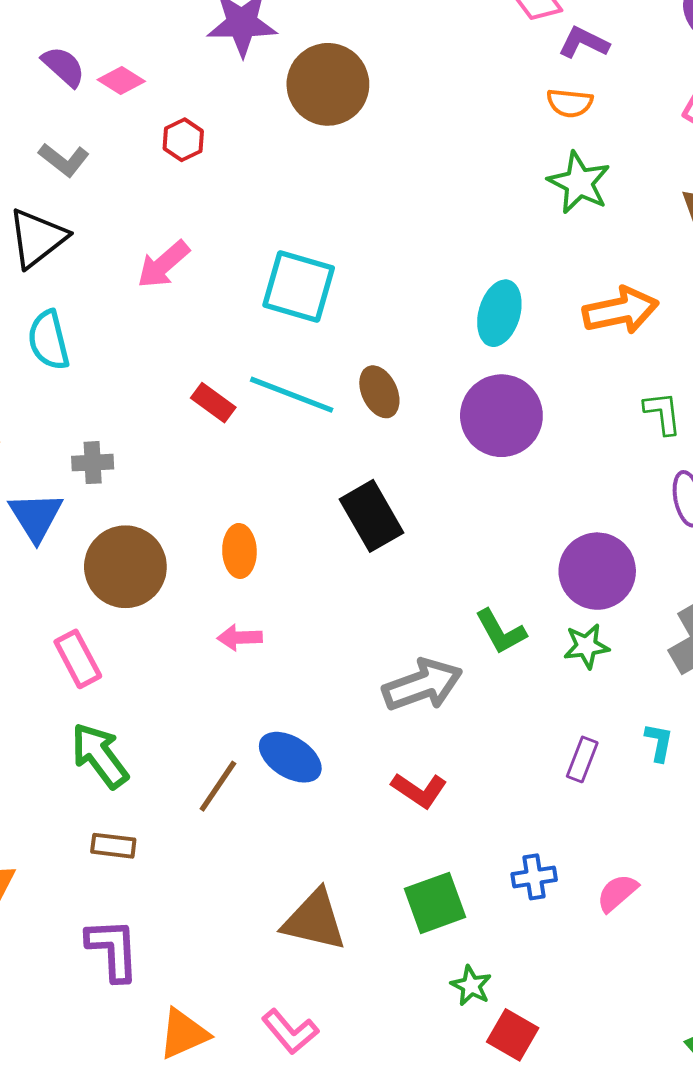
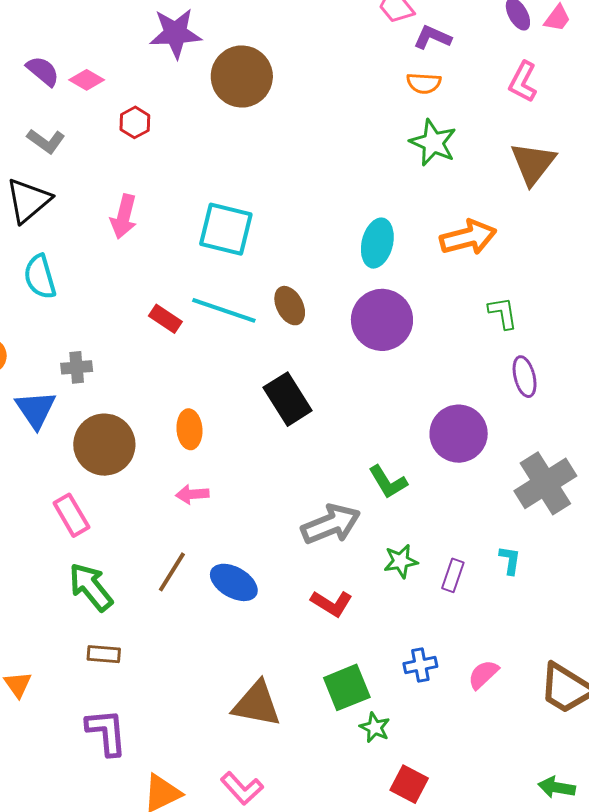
pink arrow: (163, 264) -> (124, 217), turned -33
green star: (586, 646) -> (401, 561), moved
brown line: (218, 786) -> (172, 572), moved
green star: (471, 986) -> (375, 728), moved

